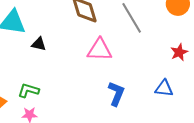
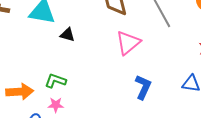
pink triangle: (100, 50) -> (128, 43), turned -44

